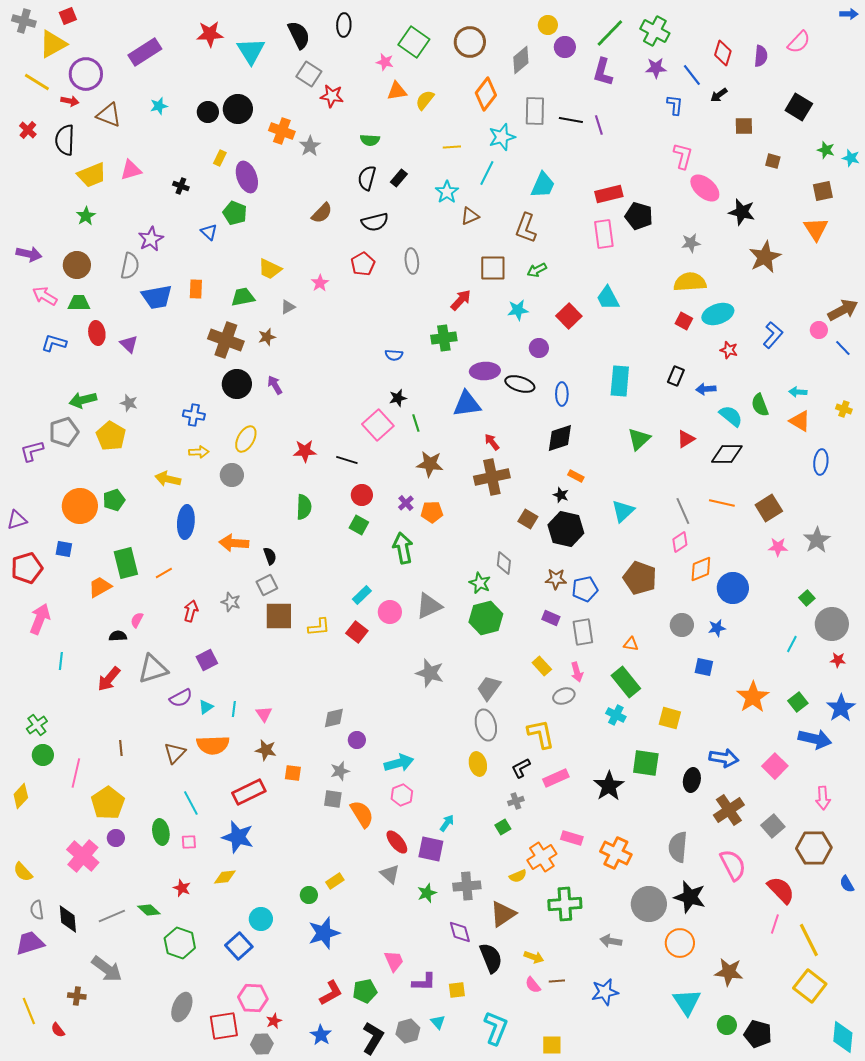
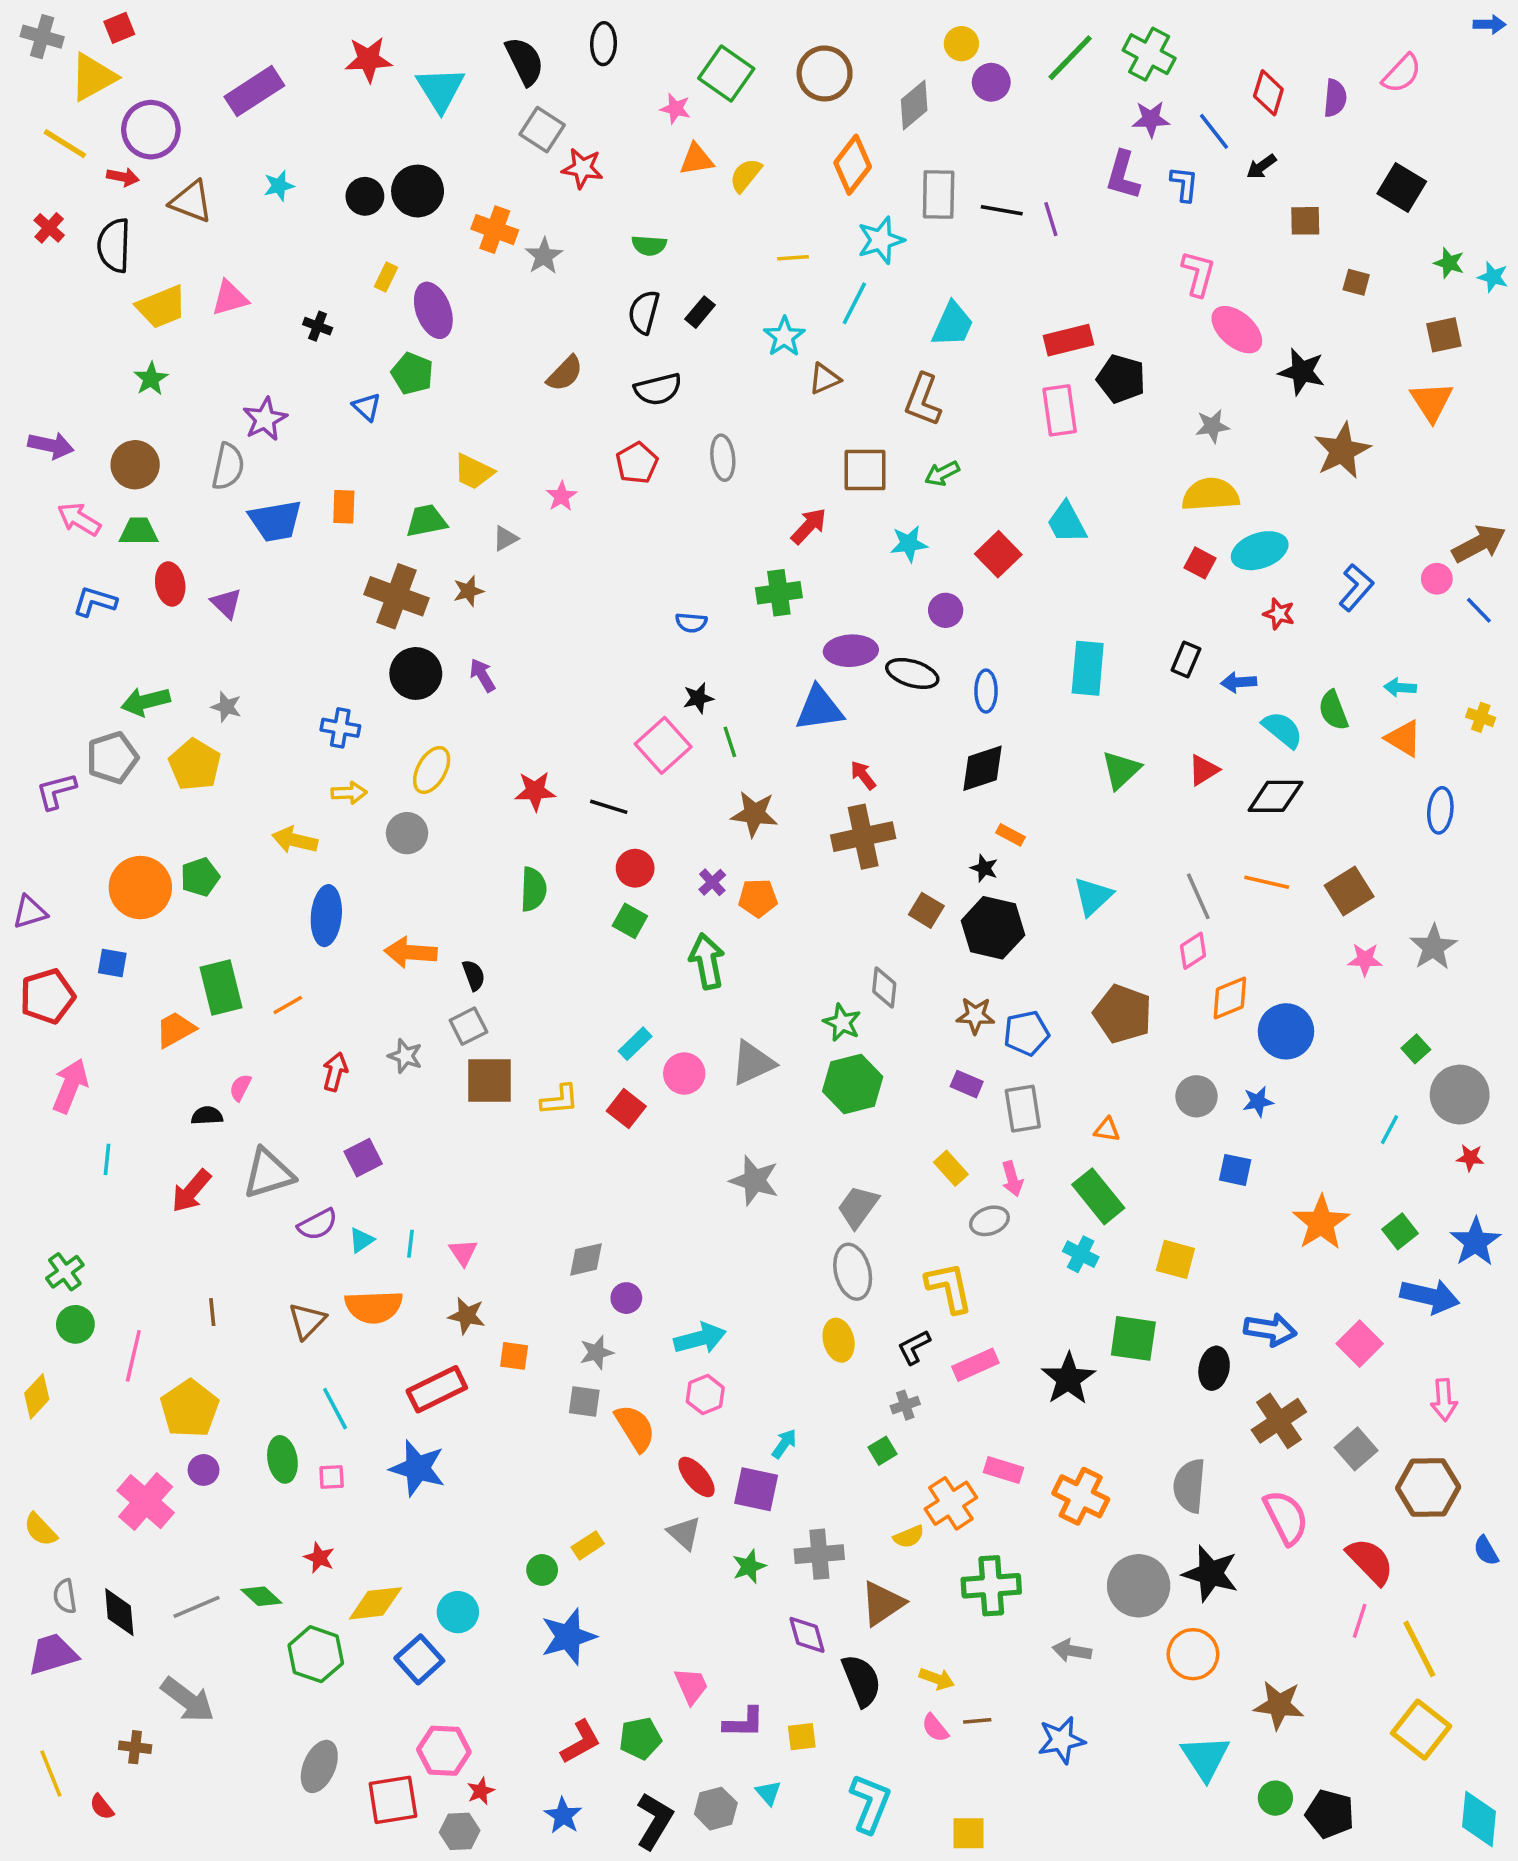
purple L-shape: (603, 72) -> (1123, 175), moved
yellow diamond: (225, 877) -> (375, 1603), moved, size x1.4

